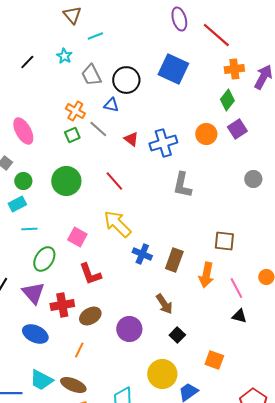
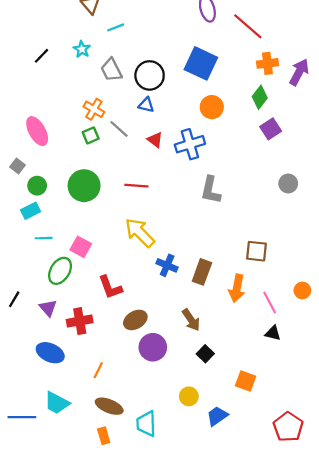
blue triangle: (111, 105) -> (146, 105), moved
orange circle: (206, 134) -> (212, 107), moved
red line: (114, 181) -> (136, 186), turned -45
pink square: (77, 237) -> (81, 247), moved
purple triangle: (33, 293) -> (48, 308), size x0.7
brown ellipse: (90, 316) -> (135, 320), moved
yellow circle: (162, 374) -> (189, 396), size x0.6
brown ellipse: (73, 385) -> (109, 406), moved

